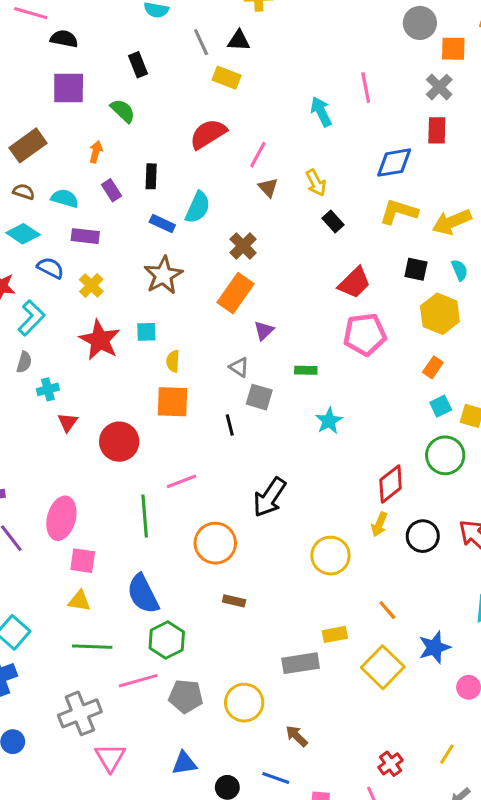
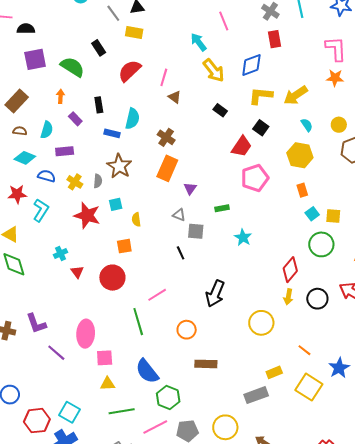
black rectangle: (138, 65) -> (99, 48), moved
green semicircle: (123, 111) -> (72, 67), size x1.4
yellow arrow: (316, 183) -> (214, 70), moved, size x1.4
cyan semicircle: (65, 198) -> (47, 130), turned 102
black square: (416, 269) -> (261, 128), moved, turned 35
gray semicircle: (24, 362) -> (98, 181), moved
orange rectangle: (433, 367) -> (302, 190), turned -40
orange square: (173, 402) -> (124, 246), moved, size x0.7
orange circle: (215, 543) -> (187, 330), size x0.7
brown rectangle: (234, 601) -> (206, 364), size x1.5

